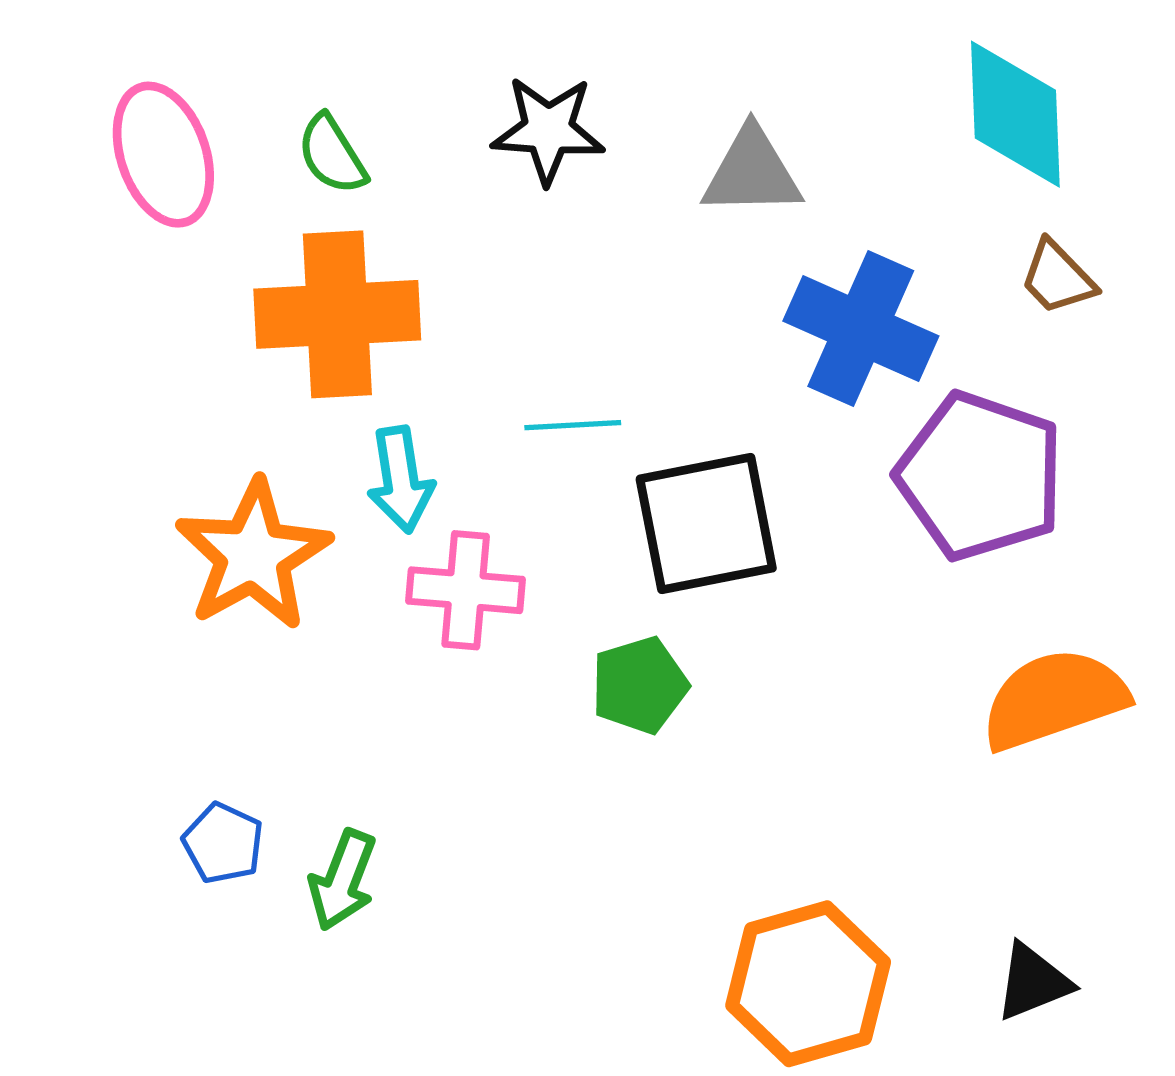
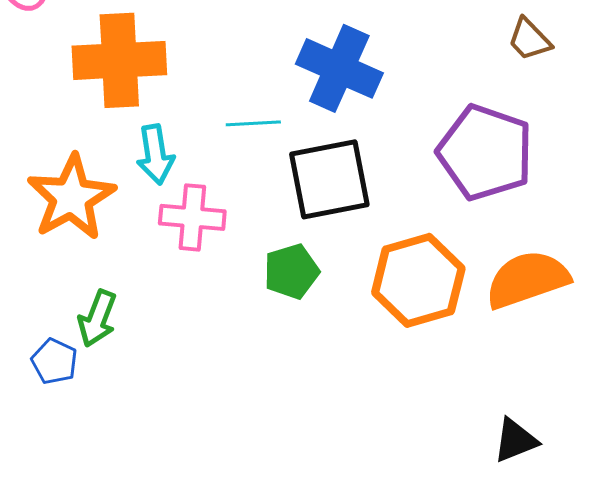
blue cross: (861, 328) -> (339, 68), moved
green arrow: (343, 880) -> (97, 318), moved
orange hexagon: (808, 984) -> (418, 280), moved

